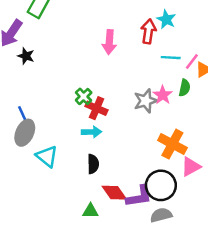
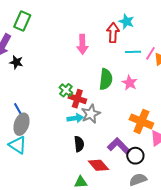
green semicircle: (185, 88) -> (106, 79), moved, size x1.5
gray star: (146, 101) -> (91, 114), moved
cyan triangle: (47, 156) -> (18, 145), moved
black circle: (161, 185) -> (135, 156), size x0.7
purple L-shape: (139, 196) -> (119, 146), moved, turned -120

